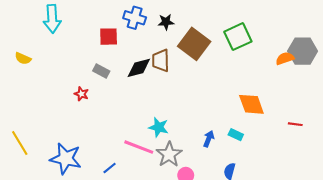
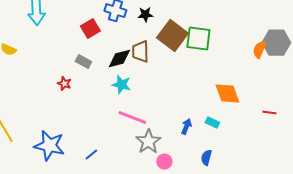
red square: (109, 37) -> (90, 29), turned -30
green square: (238, 37) -> (198, 39), moved, turned 32
orange semicircle: (285, 58) -> (259, 50), turned -48
cyan star: (159, 127) -> (121, 85), moved
pink line: (139, 147) -> (132, 118), moved

